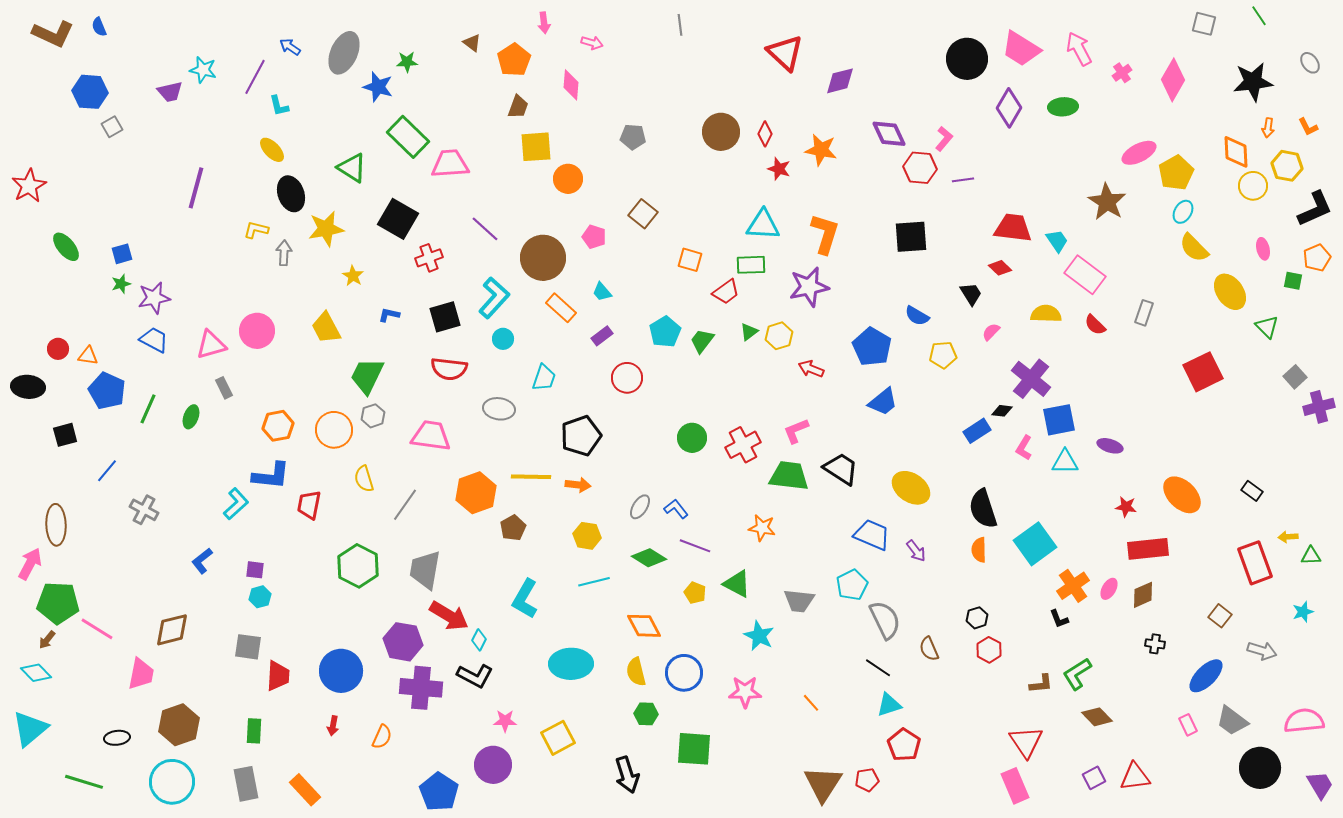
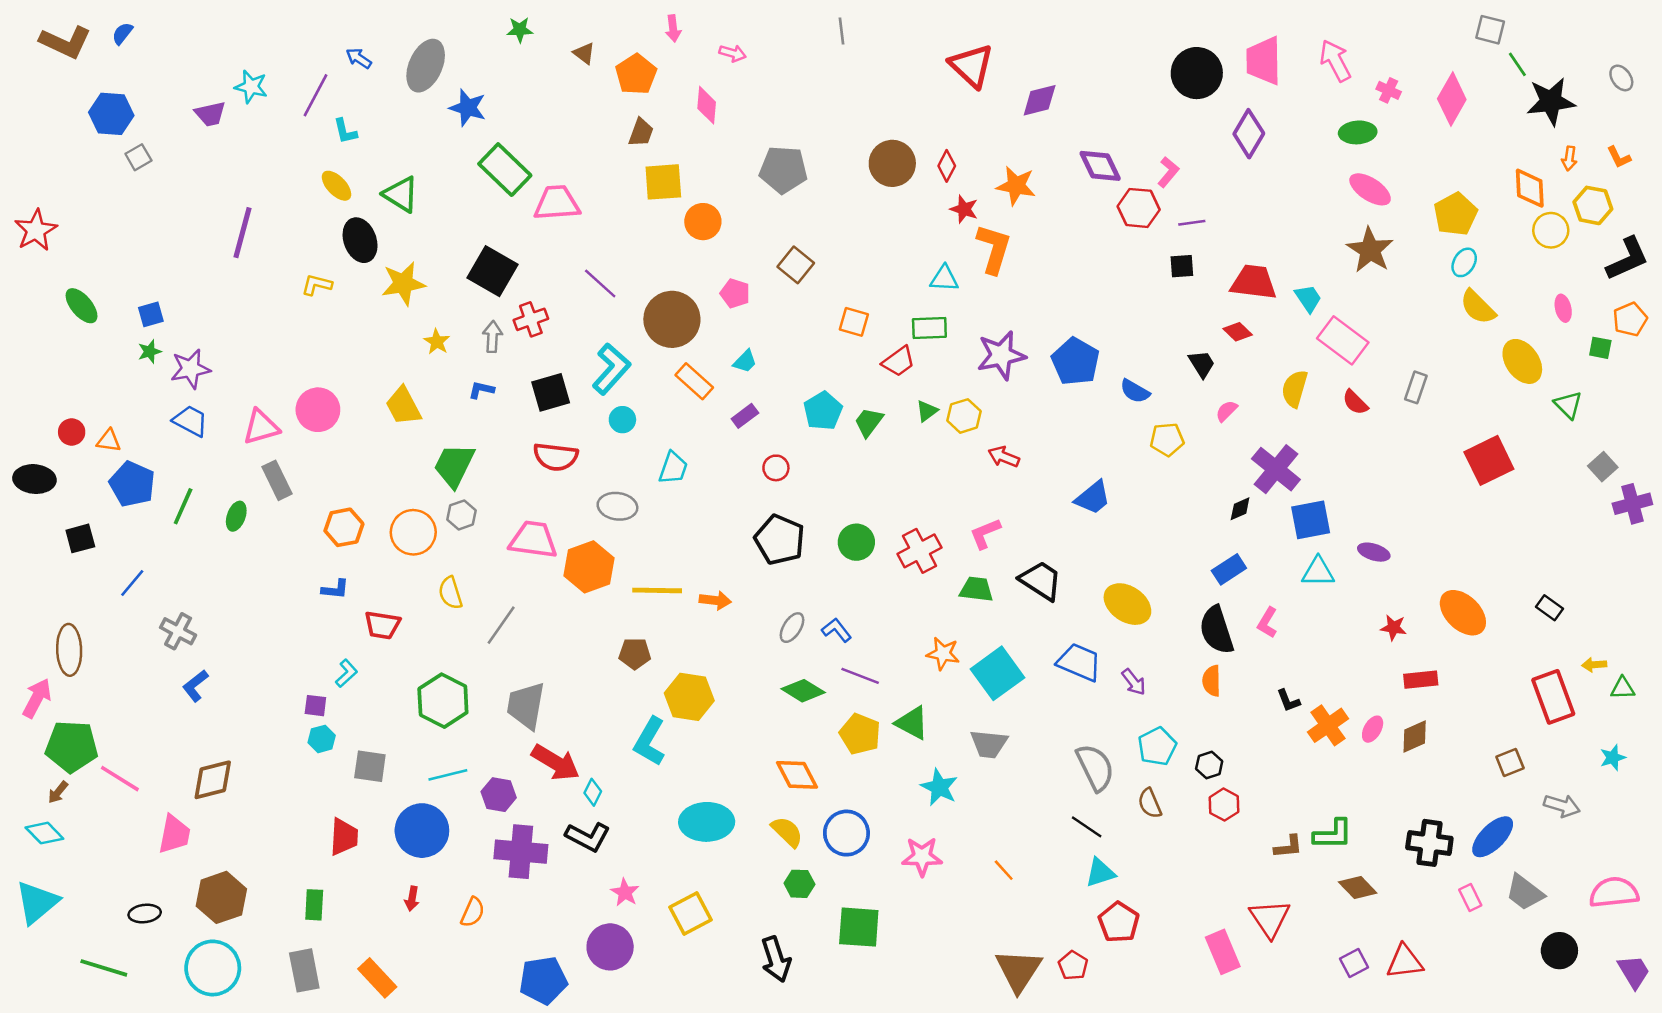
green line: (1259, 16) -> (1517, 64), moved
blue semicircle: (99, 27) -> (122, 33), turned 60
pink trapezoid: (1021, 49) -> (1264, 61), turned 57
green star: (407, 62) -> (520, 30), moved
pink cross: (1122, 73) -> (1389, 90), turned -30
green ellipse: (1063, 107) -> (1358, 132), moved
gray pentagon: (633, 137) -> (783, 170), size x1.5
pink ellipse: (1139, 153) -> (1370, 189), moved, turned 60
green triangle: (352, 168) -> (401, 194), moved
cyan triangle: (763, 225) -> (944, 279), size x0.7
orange L-shape: (825, 234) -> (994, 249), moved
black square: (911, 237) -> (1182, 266), moved, size x0.6
gray arrow: (284, 253) -> (492, 337), moved
cyan trapezoid: (602, 292) -> (745, 361), turned -95
yellow semicircle: (1046, 314) -> (1295, 389), turned -76
blue pentagon: (872, 347) -> (1075, 361), moved
red circle: (627, 378) -> (776, 468), size x0.7
gray rectangle: (224, 388) -> (277, 480), size x1.4
black diamond: (1002, 411) -> (1240, 509), turned -30
blue rectangle: (977, 431) -> (1229, 569), moved
black pentagon: (581, 436) -> (780, 540), moved, turned -30
pink L-shape: (1024, 448) -> (1267, 623), moved
blue L-shape: (271, 476) -> (335, 589), size x0.6
green trapezoid: (789, 476) -> (976, 589), size x0.7
orange hexagon: (476, 493) -> (589, 567), moved
cyan L-shape: (236, 504) -> (346, 673), moved, size x0.7
red trapezoid: (309, 505) -> (382, 625), turned -92
brown pentagon: (513, 528) -> (635, 654), turned 30
yellow hexagon: (587, 536) -> (689, 697), moved, size x1.4
cyan square: (1035, 544) -> (997, 673), moved
red rectangle: (1148, 549) -> (1421, 680), size x0.7
blue L-shape: (202, 561) -> (195, 686), moved
cyan line: (594, 582) -> (448, 775), moved
cyan pentagon: (852, 585) -> (1157, 746), moved
yellow pentagon: (695, 593) -> (860, 734), size x1.5
brown square: (1220, 616) -> (1510, 762), turned 30
black L-shape: (1059, 619) -> (1288, 701), moved
purple hexagon: (403, 642) -> (499, 795), size x0.7
black cross: (1155, 644) -> (1429, 843), moved, size x1.8
gray square: (248, 647) -> (370, 766), moved
yellow semicircle: (636, 672) -> (787, 832), turned 148
green L-shape: (1077, 674) -> (1333, 834), turned -148
pink star: (505, 721) -> (625, 892), turned 30
black circle: (1260, 768) -> (1559, 951), size x0.7
red pentagon: (867, 780) -> (1073, 965), turned -30
pink rectangle: (1015, 786) -> (1223, 952), moved
blue pentagon: (439, 792) -> (543, 980), turned 30

